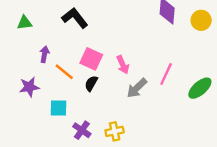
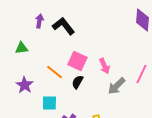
green triangle: (25, 23) -> (21, 48), moved
purple arrow: (44, 54) -> (39, 21), moved
purple star: (29, 87) -> (24, 85), turned -30

